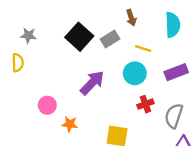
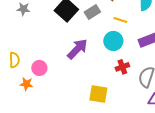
yellow semicircle: (18, 63) -> (14, 60), moved
orange star: (70, 124) -> (26, 84), moved

